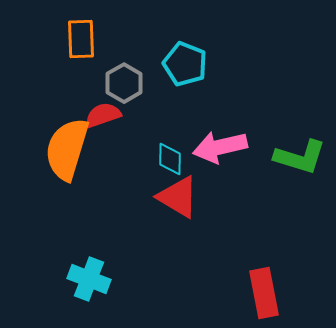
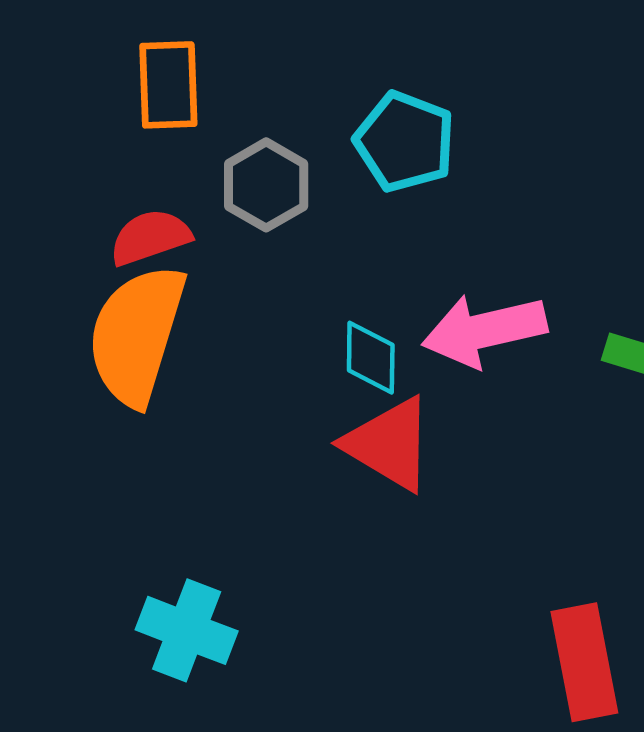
red semicircle: (103, 115) -> (150, 237), moved

